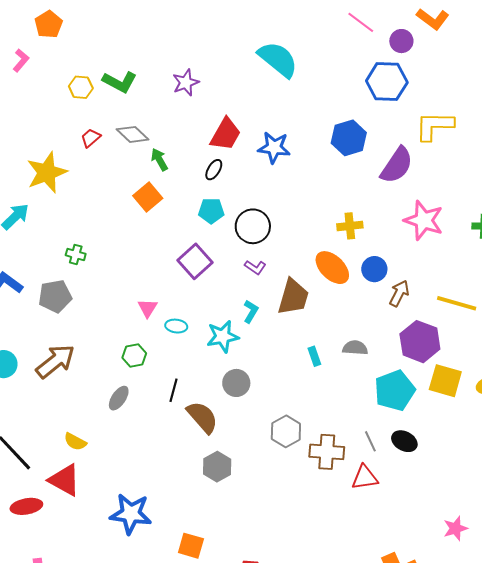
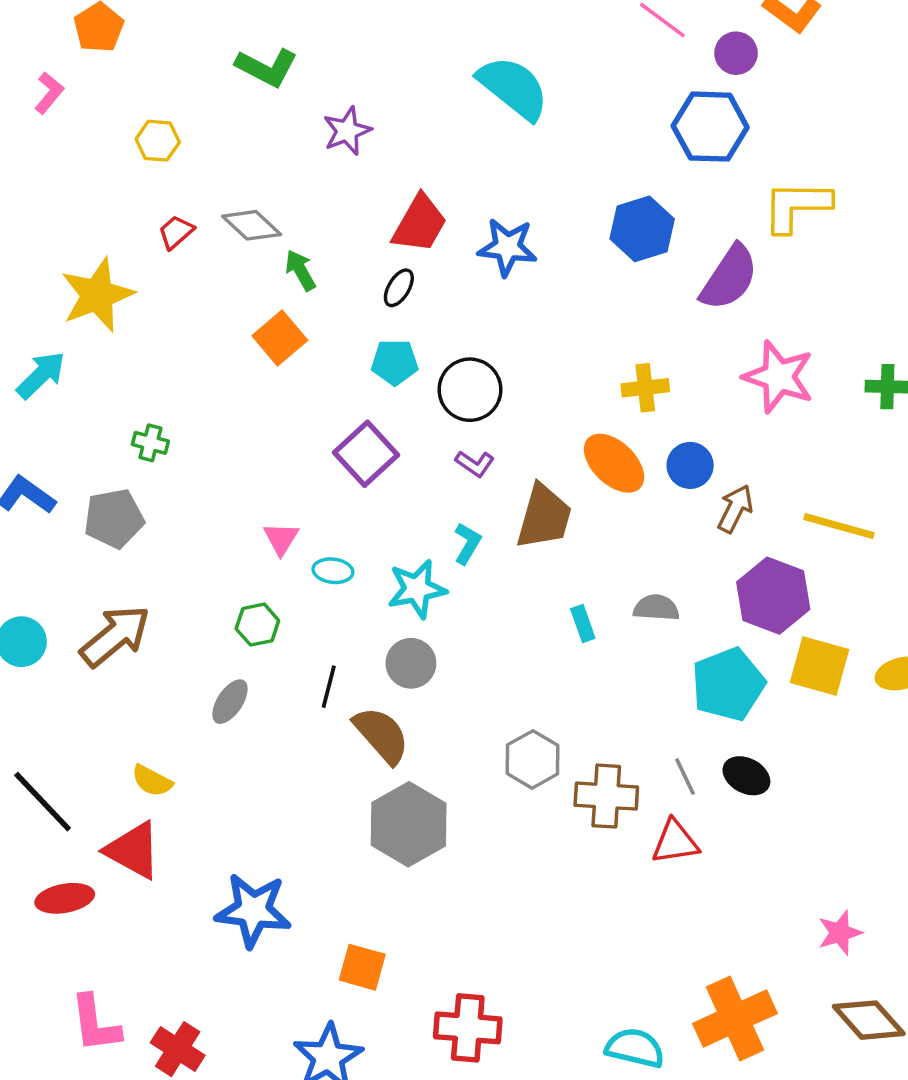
green L-shape: (120, 82) -> (267, 67), moved
gray circle: (236, 383) -> (411, 663), moved
gray hexagon: (217, 467) -> (409, 824), size x1.5

